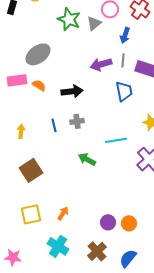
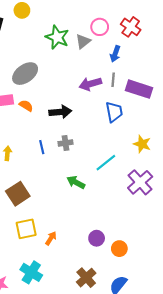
cyan line: (116, 140) -> (106, 163), turned -30
yellow square: (31, 214) -> (26, 229), moved
purple circle: (108, 222) -> (97, 238), moved
cyan cross: (58, 246) -> (31, 272), moved

